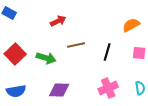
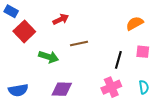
black line: (107, 52) -> (118, 60), moved
red square: (15, 54) -> (24, 31), moved

